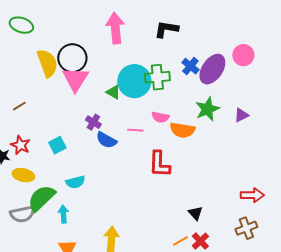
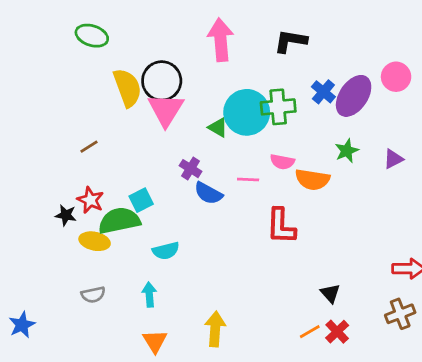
green star: (207, 109) -> (347, 151), size x0.7
green semicircle: (41, 198) -> (119, 221), moved, turned 32
gray semicircle: (22, 214) -> (93, 295), size x0.7

